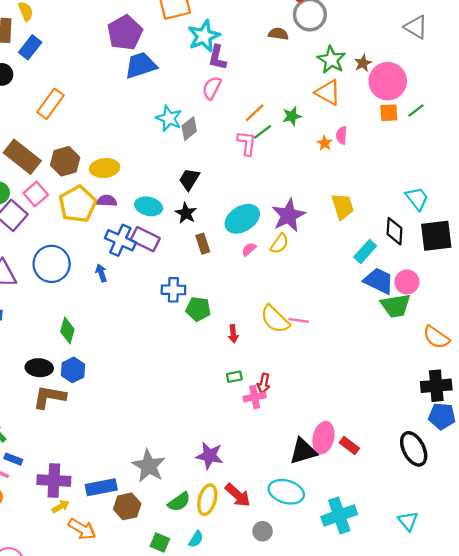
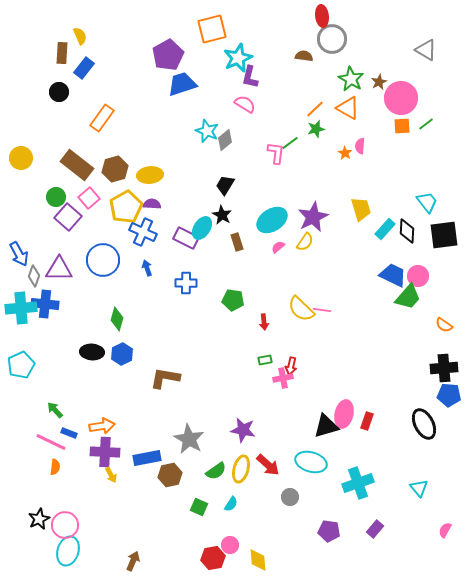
pink semicircle: (212, 88) -> (245, 104), turned 95
orange line: (255, 113) -> (315, 109), moved
cyan ellipse: (149, 206) -> (202, 228), moved, turned -70
blue cross: (120, 240) -> (143, 232), moved
cyan rectangle: (365, 251) -> (385, 229), moved
blue cross: (173, 290) -> (186, 283), moved
green trapezoid: (396, 306) -> (408, 297), turned -40
orange semicircle: (436, 337) -> (444, 325), size x0.7
brown L-shape: (49, 397) -> (165, 378), moved
red rectangle: (349, 446) -> (367, 421), turned 72
yellow arrow: (61, 506) -> (111, 475), turned 91
orange arrow: (82, 529) -> (102, 426), moved, turned -40

